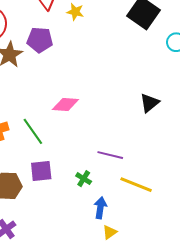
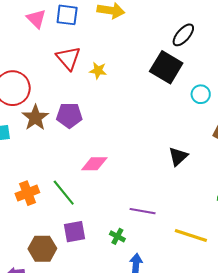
purple pentagon: (40, 40) -> (69, 115), moved
yellow line: (136, 185) -> (191, 235), moved

